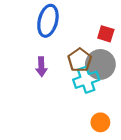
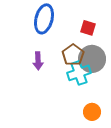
red square: (106, 34) -> (88, 28), moved

